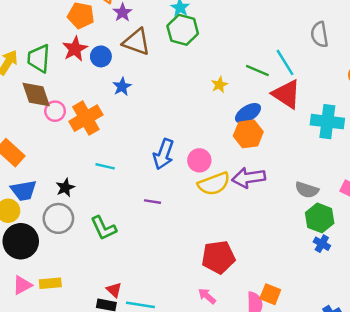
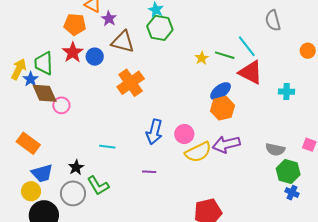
yellow star: (219, 85) -> (202, 58), moved
blue star: (122, 87) -> (31, 79), moved
orange cross: (86, 118) -> (131, 83), moved
cyan cross: (327, 122) -> (287, 92), size x0.6
green L-shape: (104, 228) -> (98, 186), moved

